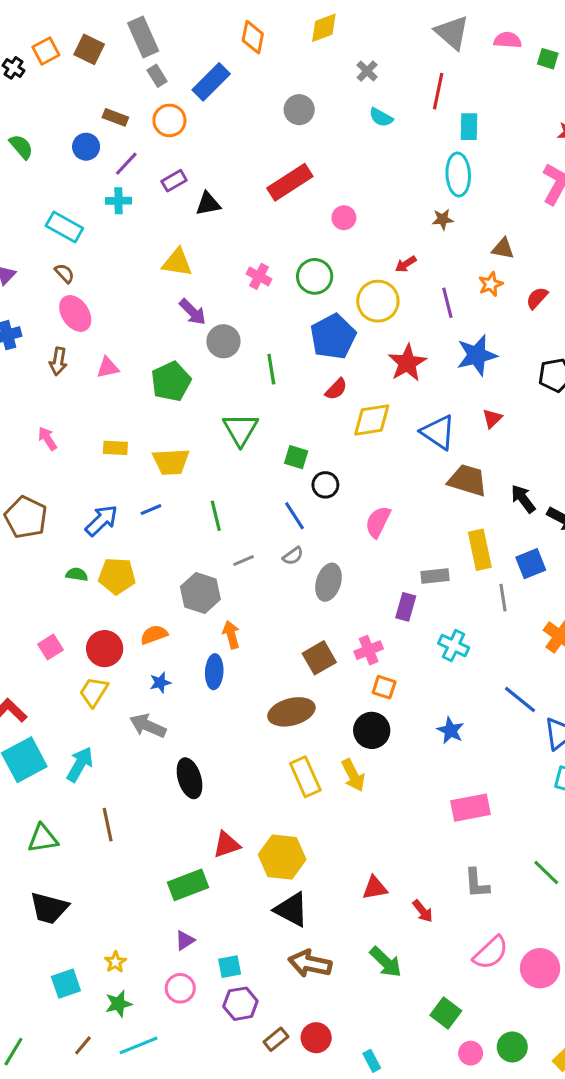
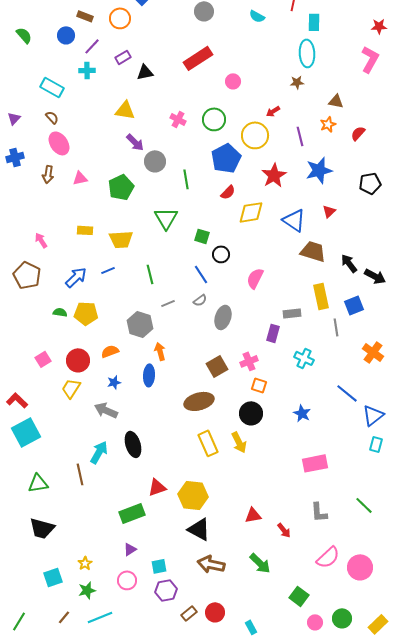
pink arrow: (47, 439) -> (41, 240), moved
cyan arrow: (80, 764) -> (99, 452), moved

